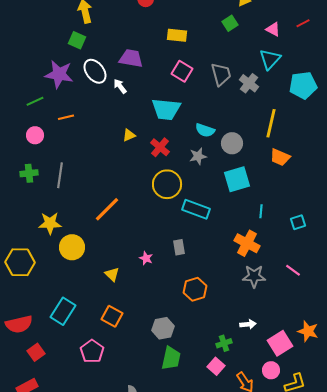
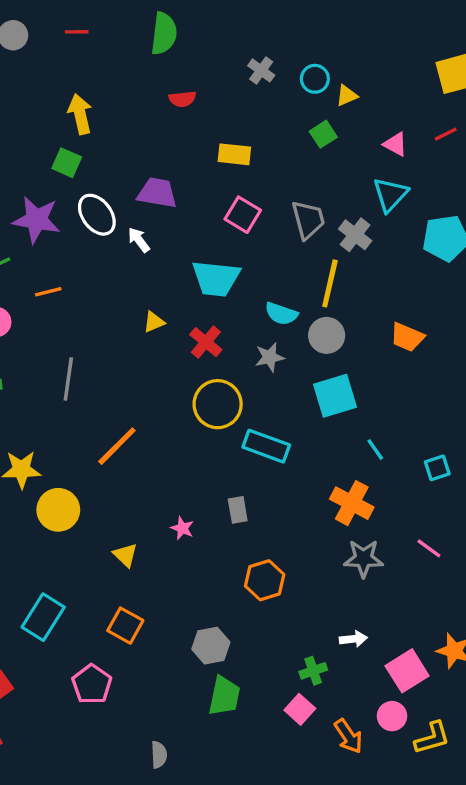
yellow line: (271, 123) -> (330, 283), moved
orange trapezoid: (280, 157) -> (407, 337), moved
gray line: (60, 175) -> (68, 379), moved
cyan line: (261, 211) -> (375, 449), turned -40

